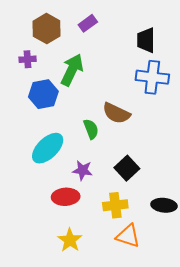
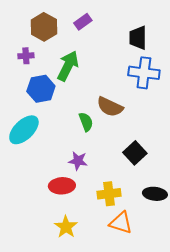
cyan ellipse: (48, 148) -> (24, 130), moved
black square: (127, 168) -> (135, 153), moved

